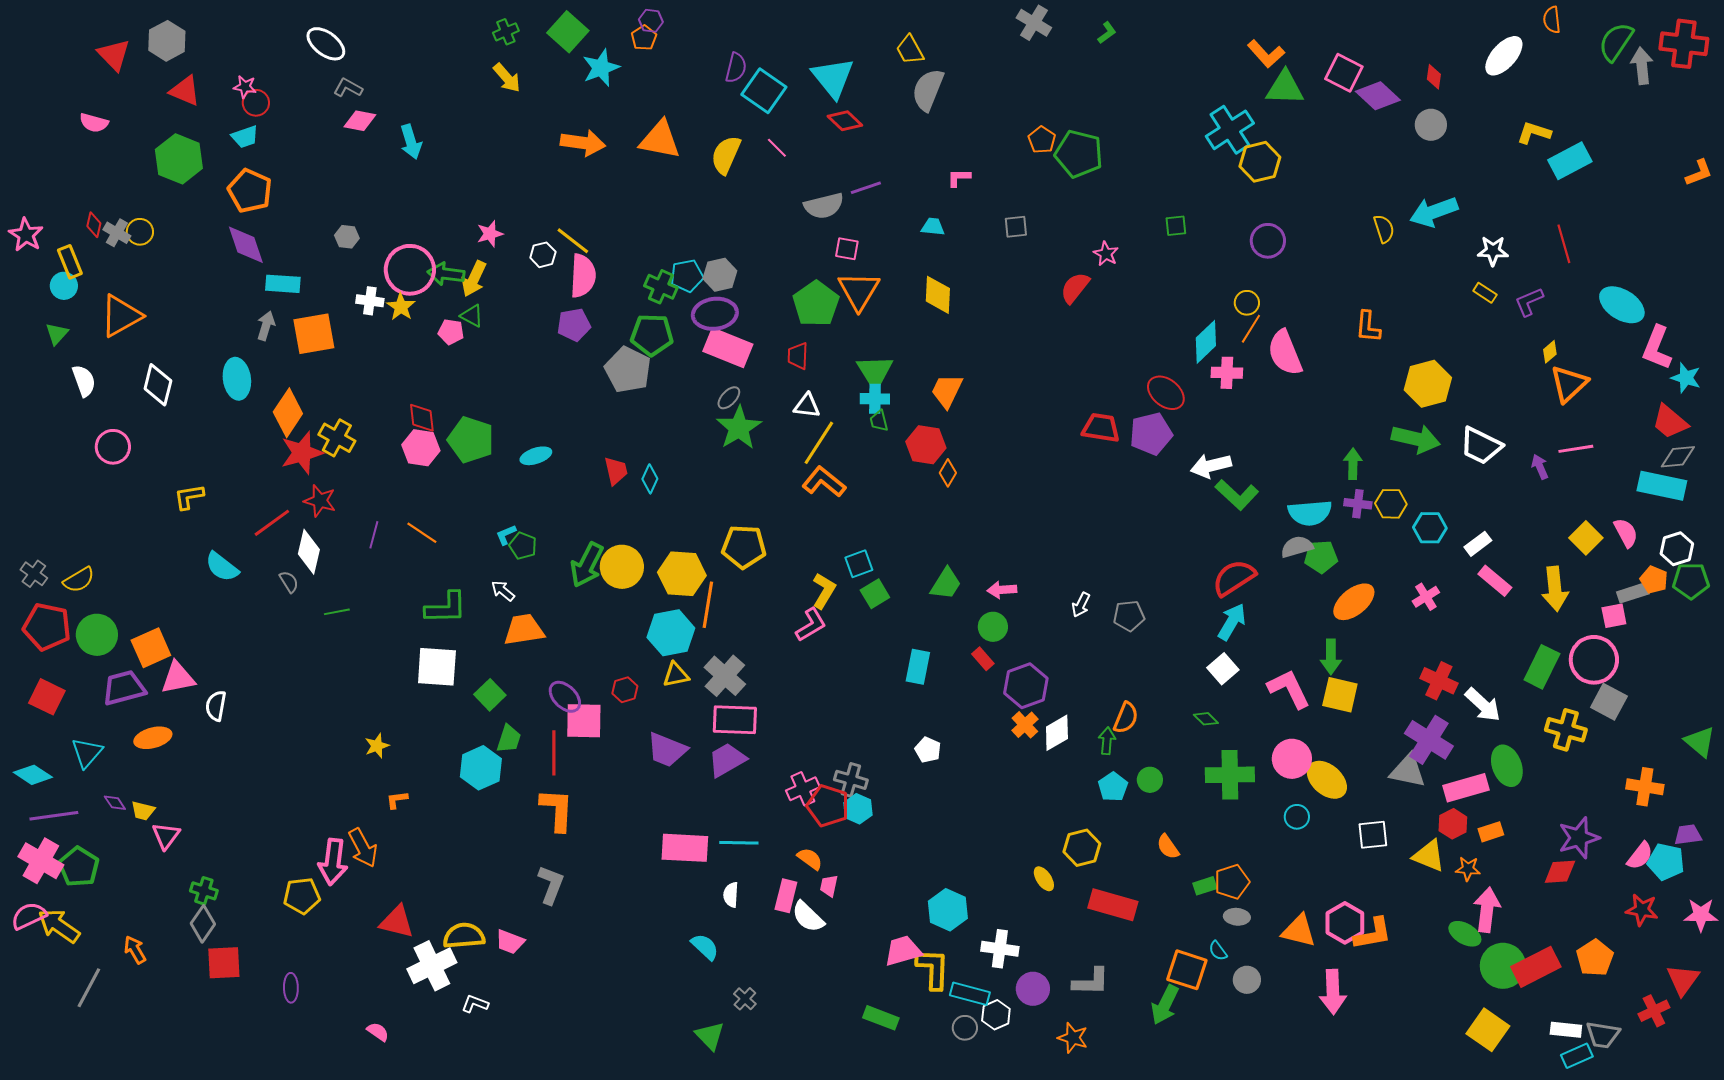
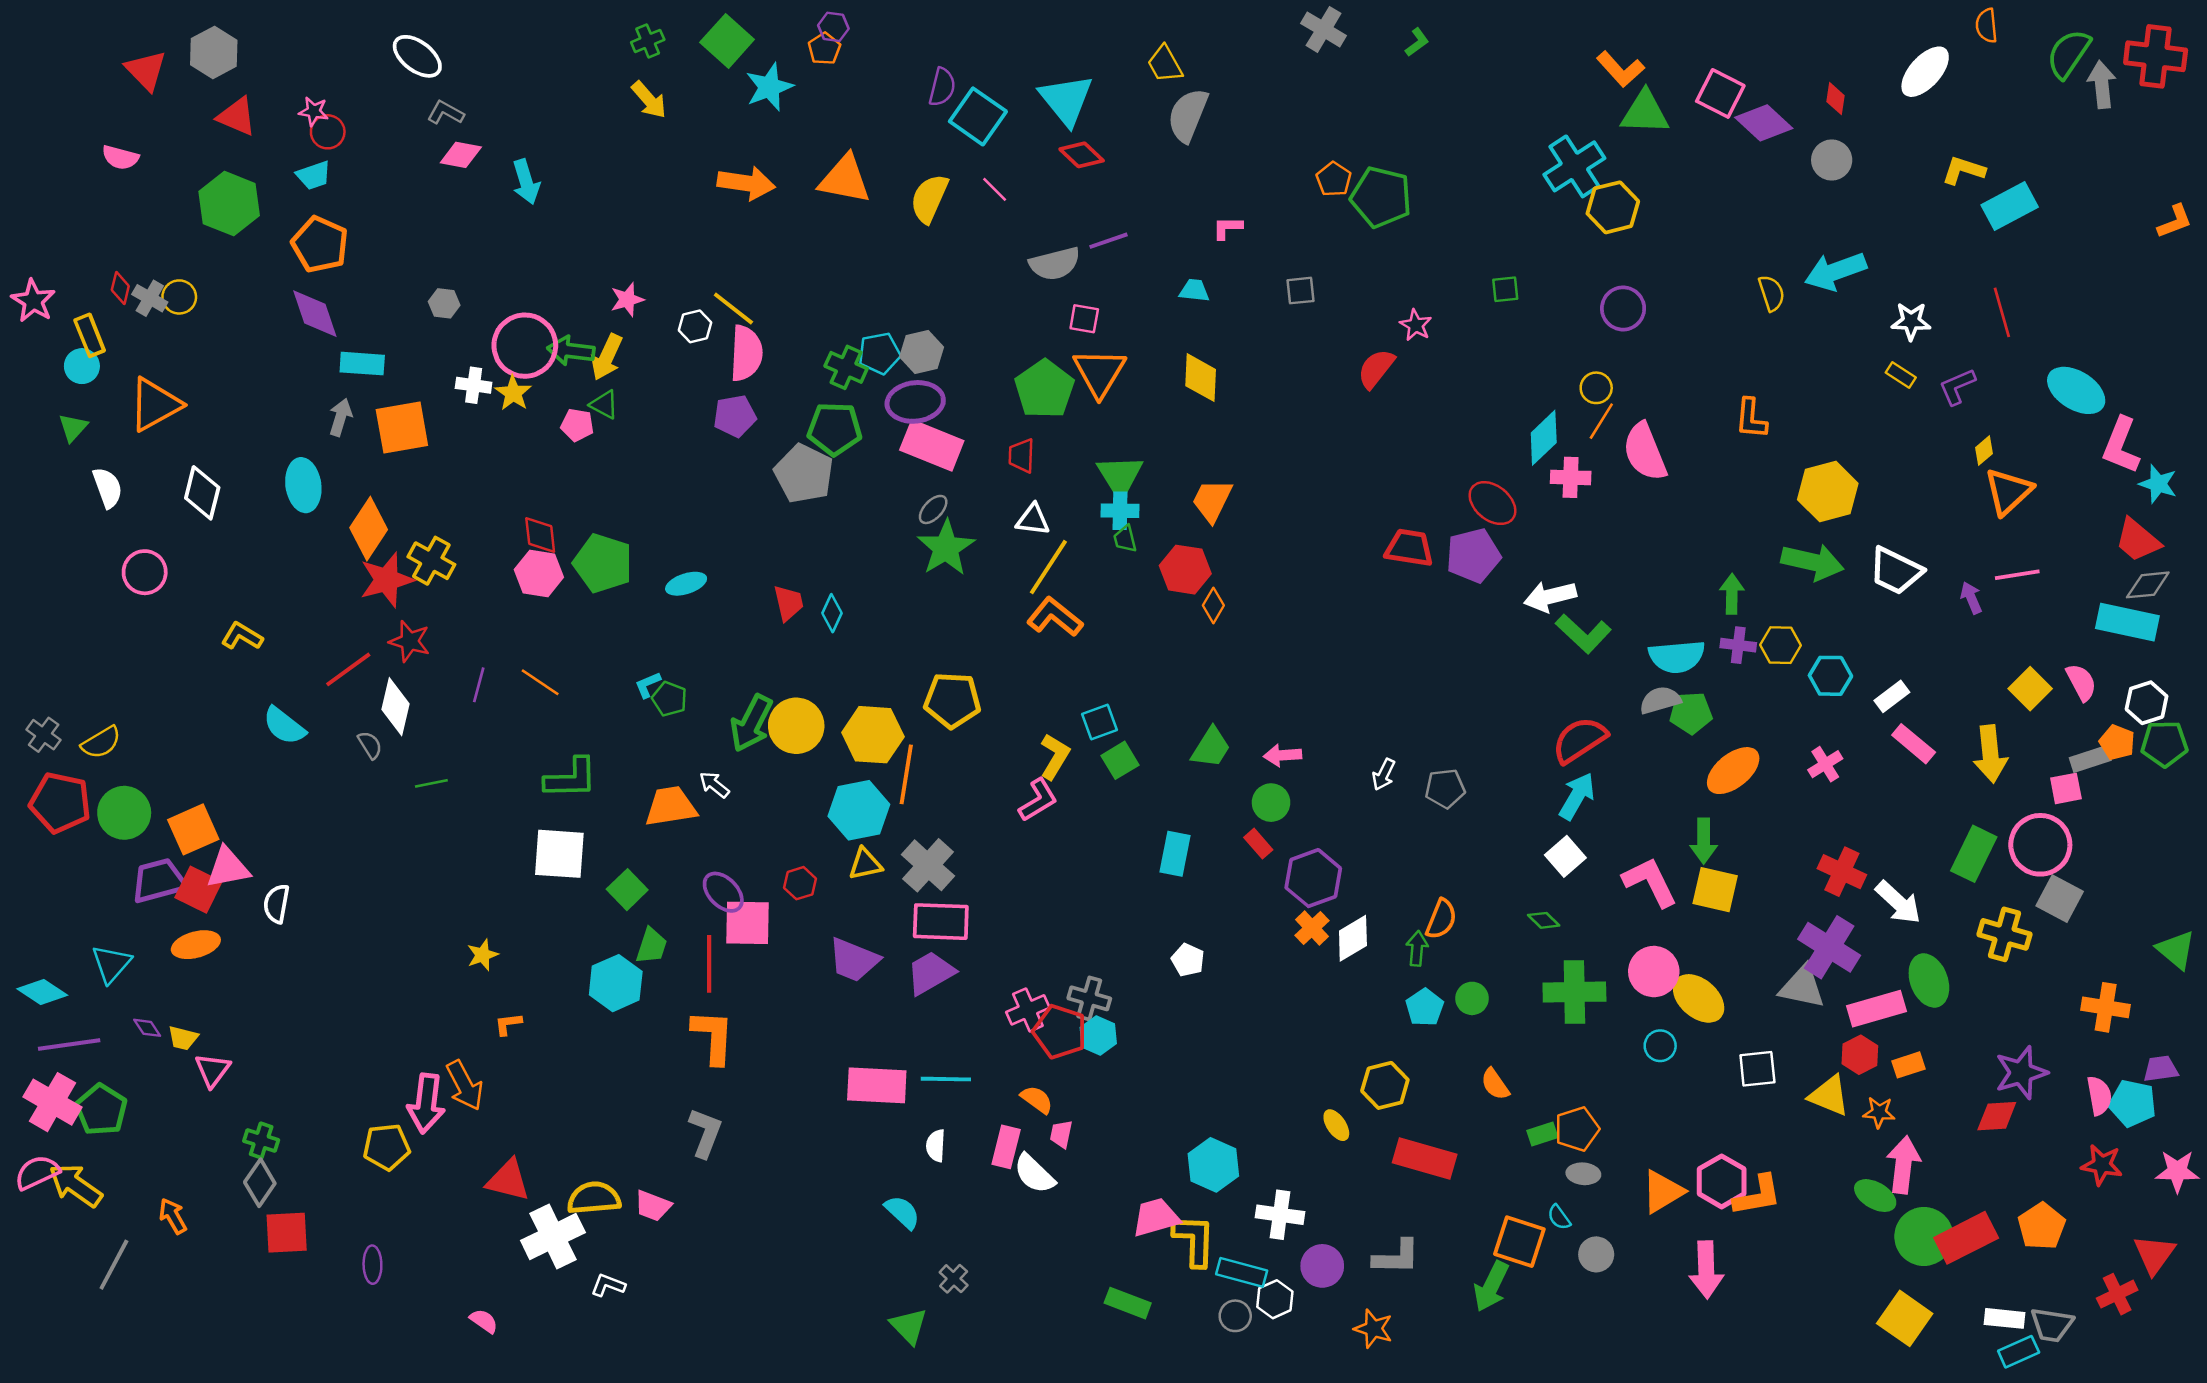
yellow L-shape: (189, 497) -> (242, 636), turned 40
white arrow: (503, 591) -> (714, 785), moved
red square: (47, 697) -> (198, 890), moved
pink semicircle: (1640, 856) -> (2099, 1096), turned -48
orange triangle: (1299, 931) -> (1663, 1192), turned -45

